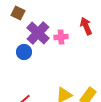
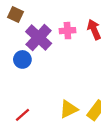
pink cross: (61, 37) -> (67, 31), moved

